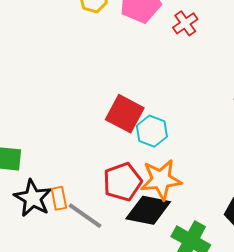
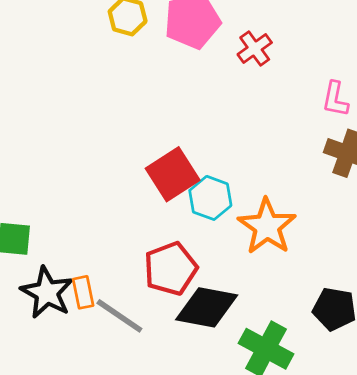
red square: (125, 114) -> (173, 174), turned 30
orange star: (161, 180) -> (267, 226), moved, turned -30

